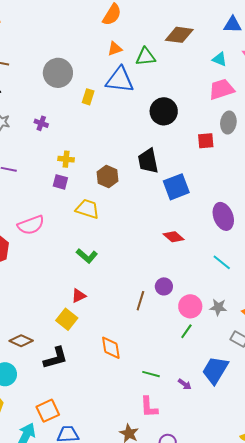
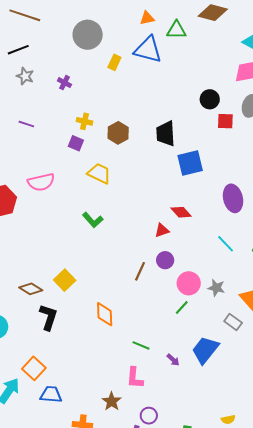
black circle: (164, 111) -> (210, 99), moved, size x0.7
brown hexagon: (108, 177) -> (118, 133), moved
red triangle: (79, 296) -> (162, 230), moved
brown diamond: (21, 341) -> (31, 289), moved
black L-shape: (55, 358) -> (48, 317), turned -64
orange square: (48, 411) -> (34, 368), turned -30

